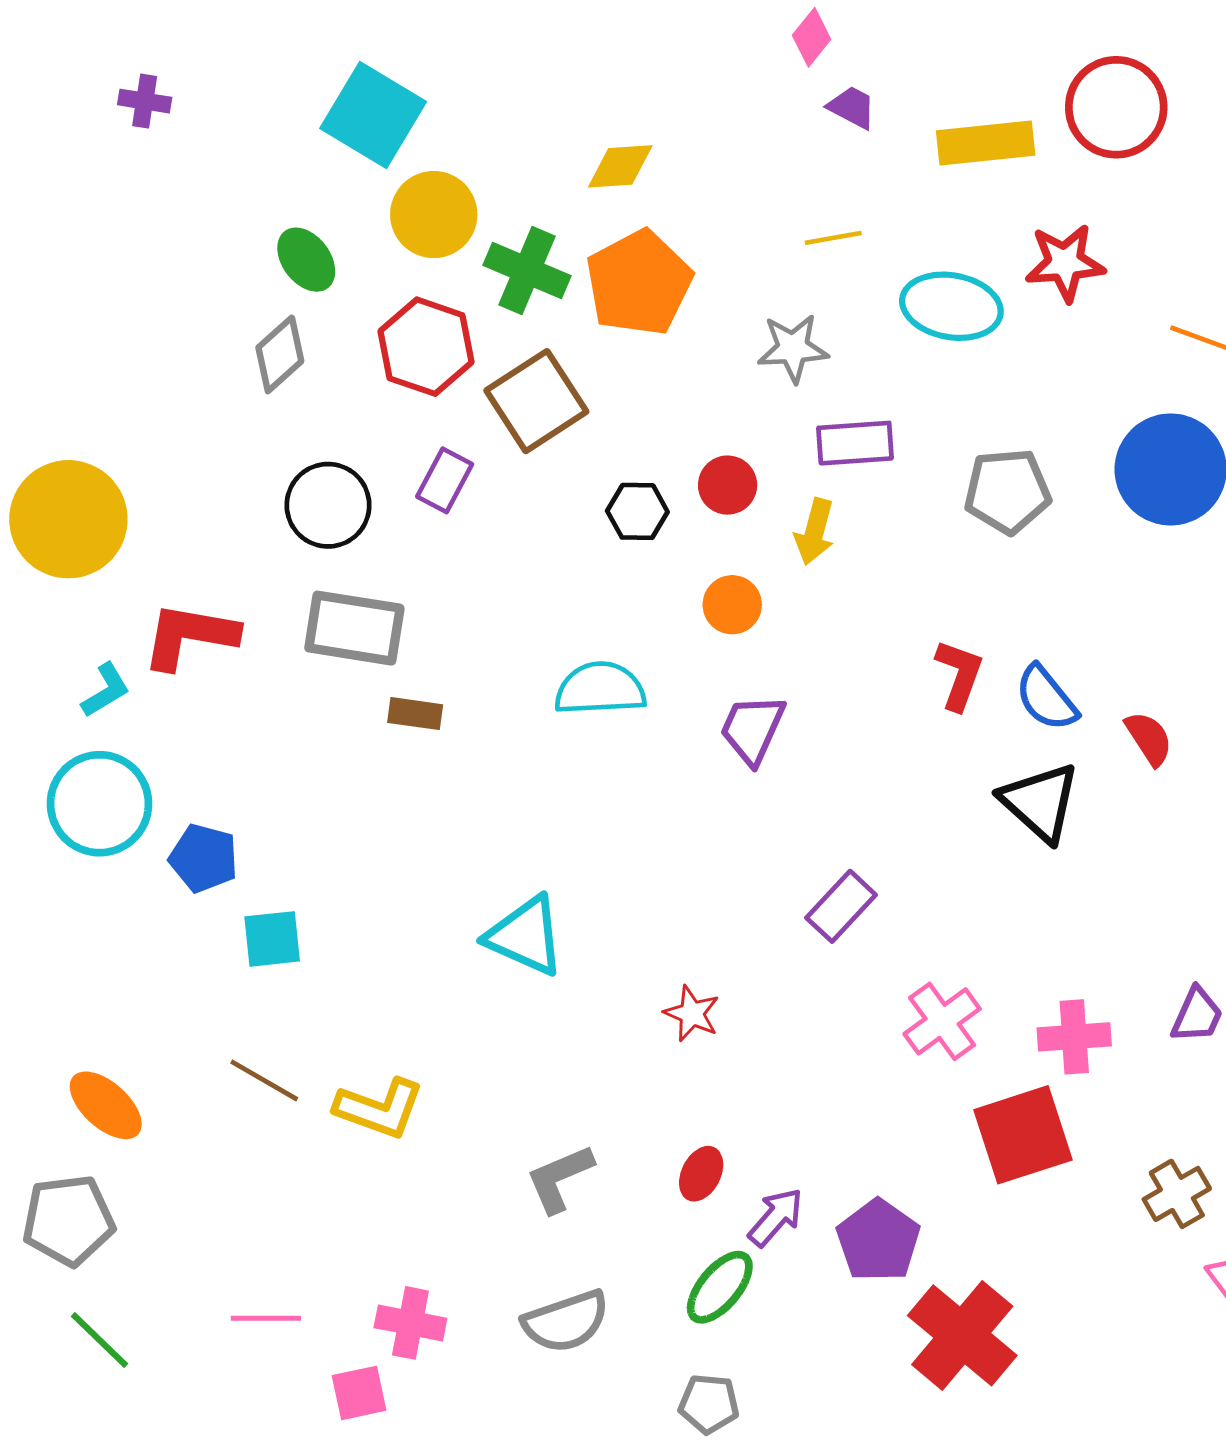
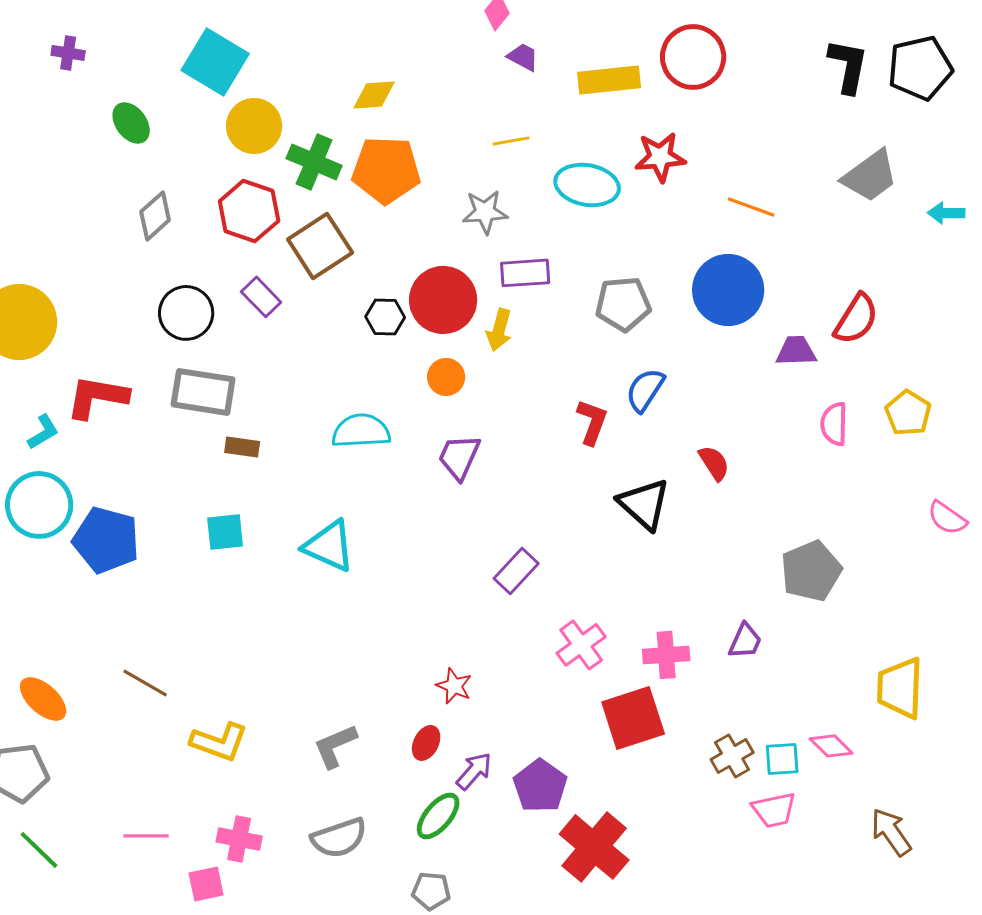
green ellipse: (306, 260) -> (131, 123), moved
orange pentagon: (639, 283) -> (386, 170), turned 30
purple rectangle: (445, 480) -> (261, 297), turned -72
red circle: (728, 485) -> (443, 300), size x1.8
blue semicircle: (1046, 698) -> (645, 390), moved, turned 72
blue pentagon: (204, 858) -> (106, 540), size x1.5
cyan triangle: (525, 936) -> (329, 546), moved
cyan square: (272, 939) -> (225, 532), moved
red star: (692, 1014) -> (454, 686), moved
yellow L-shape: (379, 1108) -> (219, 742), moved

